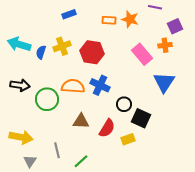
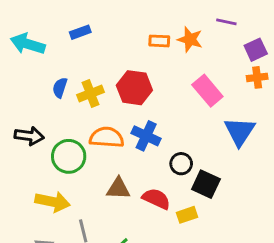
blue rectangle: (69, 14) -> (80, 32), moved
cyan arrow: (19, 44) -> (28, 44), moved
orange cross: (165, 45) -> (257, 77), moved
yellow cross: (62, 46) -> (91, 94), moved
red semicircle: (107, 128) -> (156, 199), turned -96
yellow arrow: (21, 137) -> (53, 202), moved

